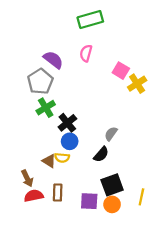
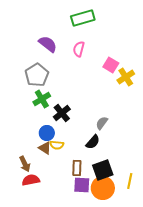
purple semicircle: (53, 60) -> (48, 44), moved
blue circle: (70, 141) -> (47, 133), moved
brown rectangle: (58, 192) -> (77, 168), moved
orange circle: (112, 204) -> (103, 188), size x1.5

